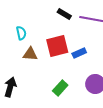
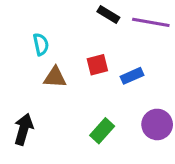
red square: (57, 46) -> (97, 65), size x0.6

